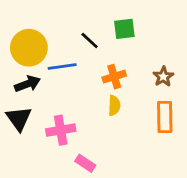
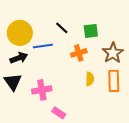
green square: (124, 29) -> (91, 31), moved
brown star: (163, 77) -> (113, 53), size x1.5
yellow semicircle: (114, 106) -> (90, 79), moved

